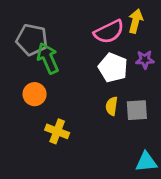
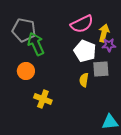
yellow arrow: (136, 21) -> (104, 33), moved
gray square: (137, 110) -> (101, 69), moved

